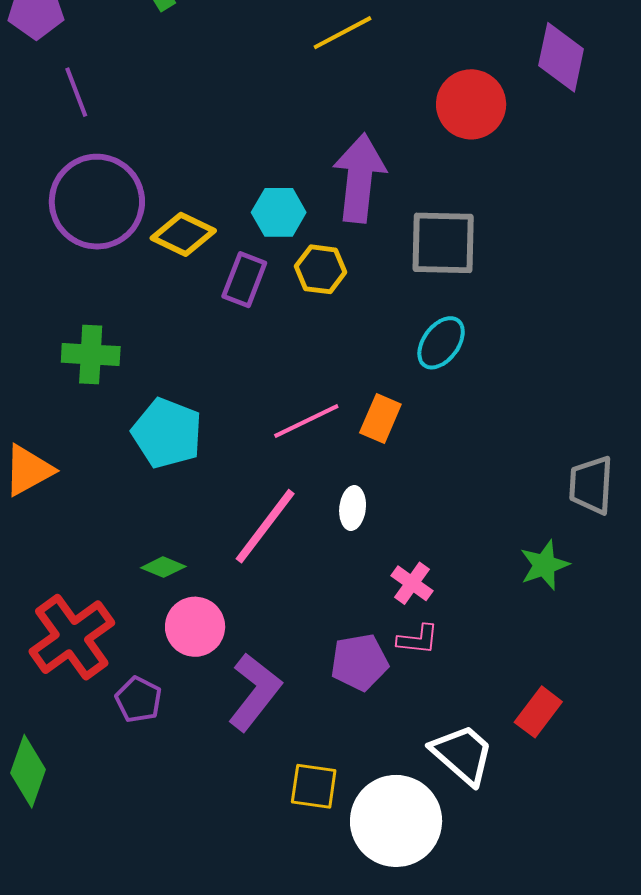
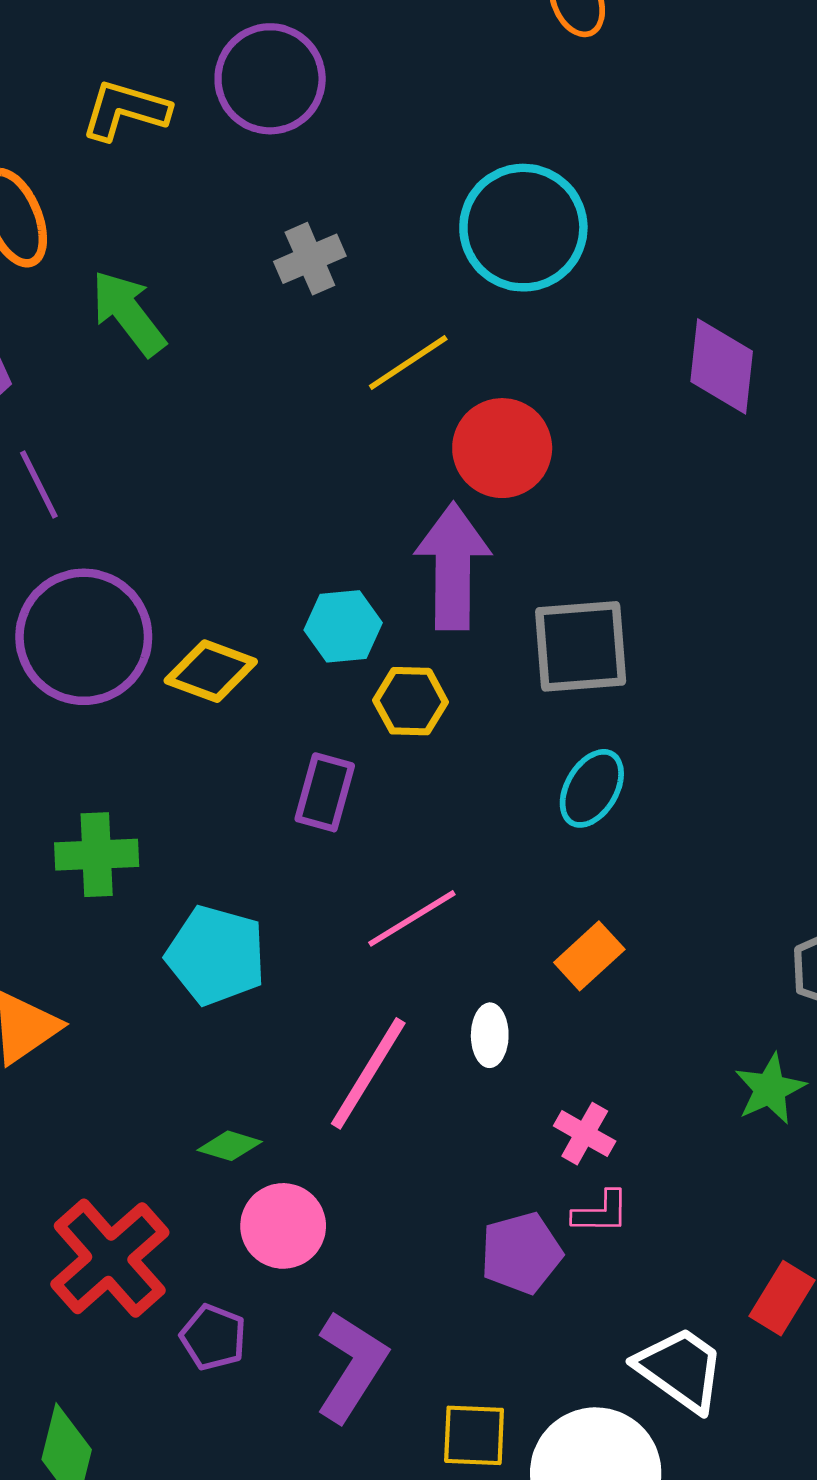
red circle: (471, 104) -> (502, 448), moved
purple rectangle: (244, 280) -> (325, 792), moved
orange rectangle: (380, 419) -> (589, 956), moved, turned 30
purple L-shape: (255, 692) -> (351, 1366), moved

